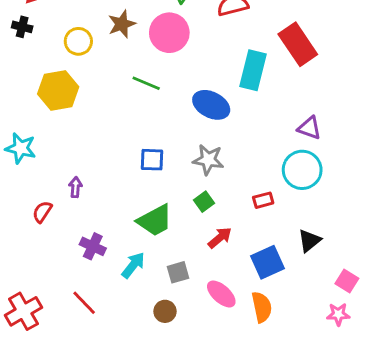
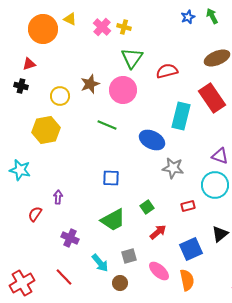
gray star: (208, 160) -> (173, 168), moved
cyan arrow: (133, 265) -> (100, 263), moved, turned 102

